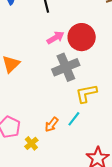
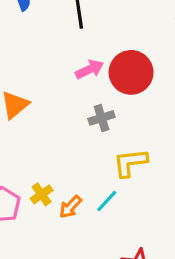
gray cross: (66, 67) -> (102, 118), size x0.6
yellow cross: (31, 143) -> (42, 194), moved

